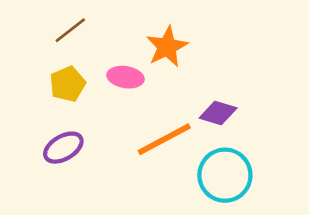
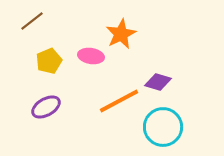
brown line: (70, 30) -> (32, 21), moved

